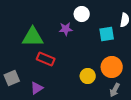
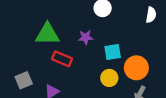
purple star: (66, 29) -> (86, 37), moved
cyan square: (107, 34) -> (113, 52), moved

